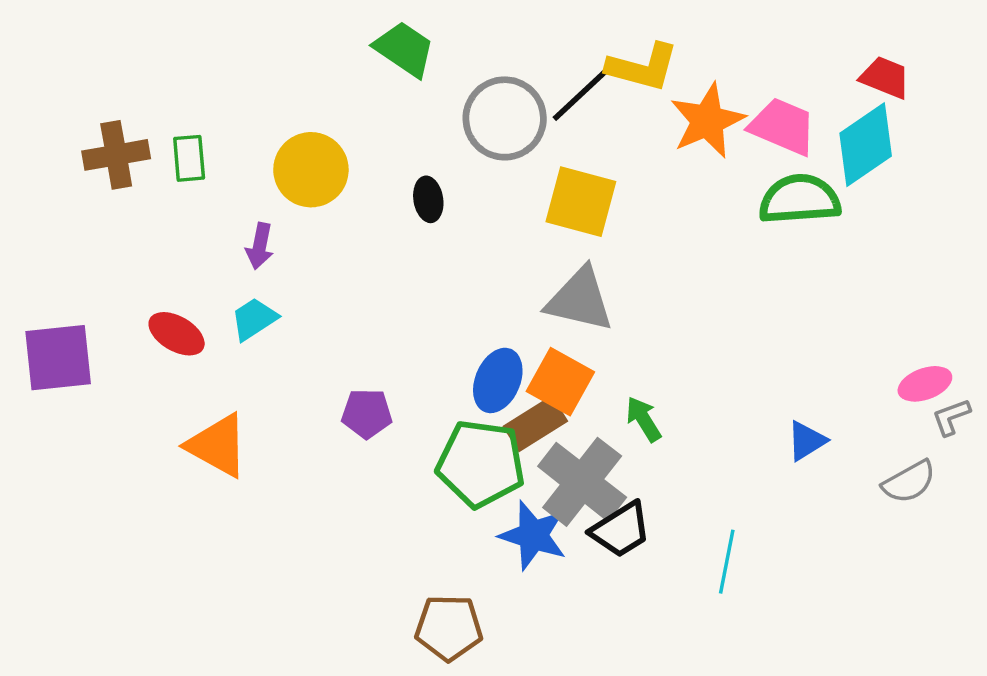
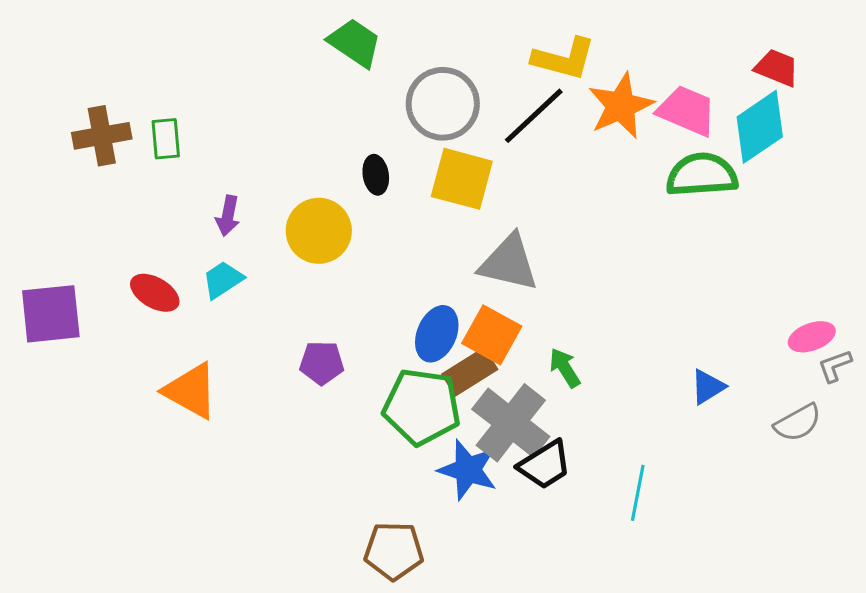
black line: (585, 90) -> (534, 116), moved
yellow circle: (311, 170) -> (319, 231), moved
yellow square: (581, 202) -> (462, 179), moved

